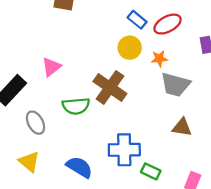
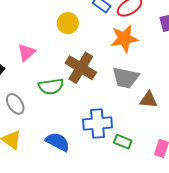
yellow circle: (130, 48) -> (68, 23), moved
orange star: (159, 59) -> (124, 39), size x1.8
gray trapezoid: (175, 85) -> (125, 78), moved

